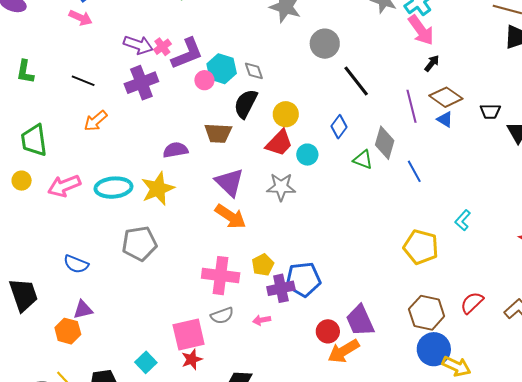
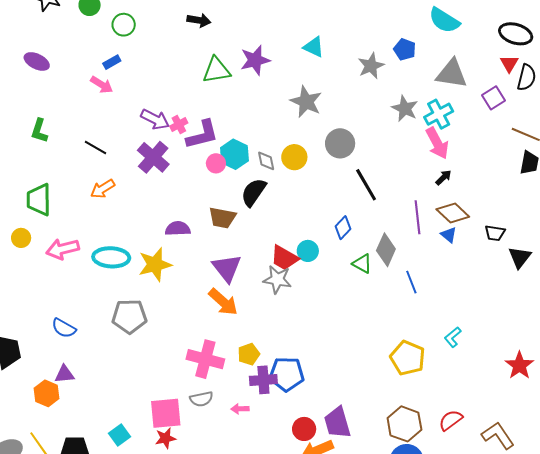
purple cross: (141, 83) -> (153, 157), turned -36
yellow circle: (286, 114) -> (294, 157), moved
red trapezoid: (279, 143) -> (284, 258), moved, turned 68

